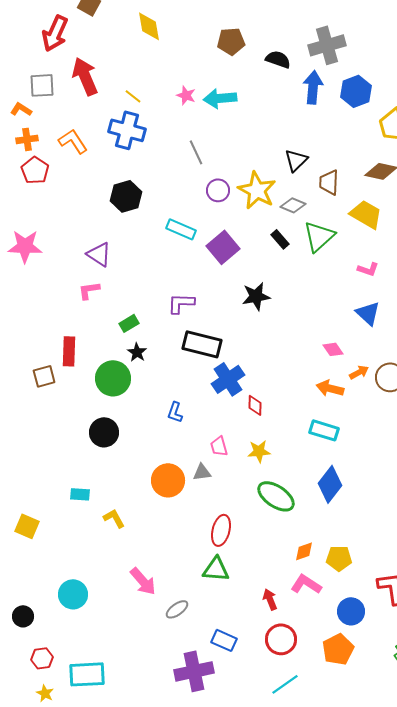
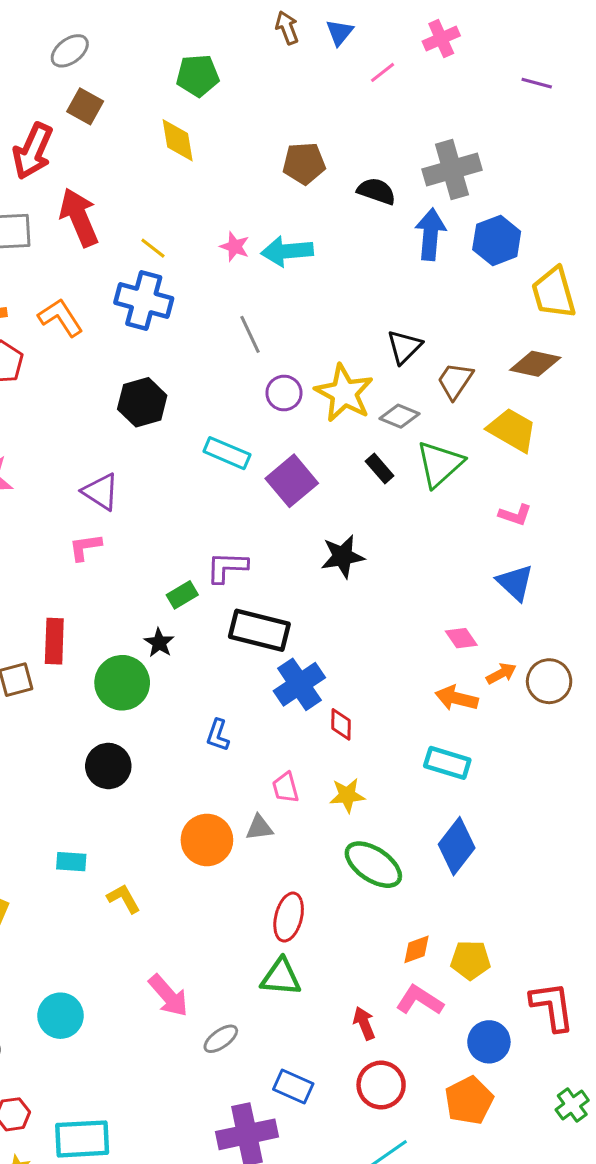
brown trapezoid: (329, 182) -> (455, 381), turned 32
green rectangle: (129, 323) -> (182, 595), moved

